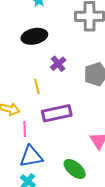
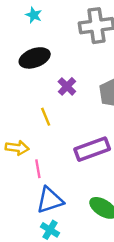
purple rectangle: (57, 113) -> (92, 149), moved

